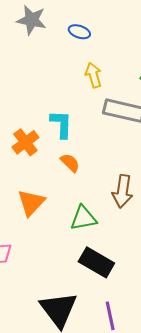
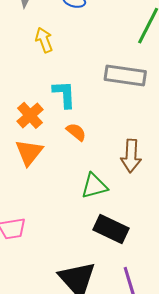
yellow arrow: (93, 75) -> (44, 40), moved
orange triangle: (31, 203) -> (29, 152), moved

